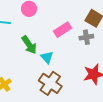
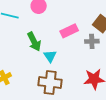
brown cross: (50, 83) -> (50, 82), turned -35

